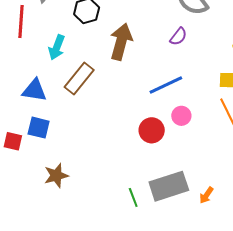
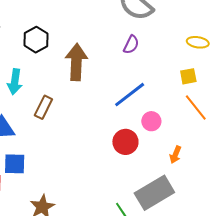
brown rectangle: (79, 79) -> (43, 107), size x0.7
orange arrow: (206, 195) -> (175, 155), moved

